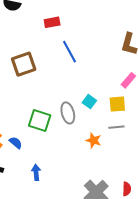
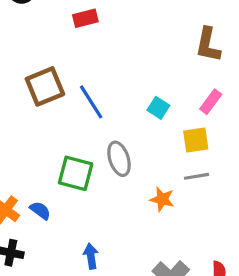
blue line: (69, 52) -> (91, 102), moved
cyan square: (89, 102) -> (158, 108), moved
blue arrow: (36, 172) -> (91, 256), moved

